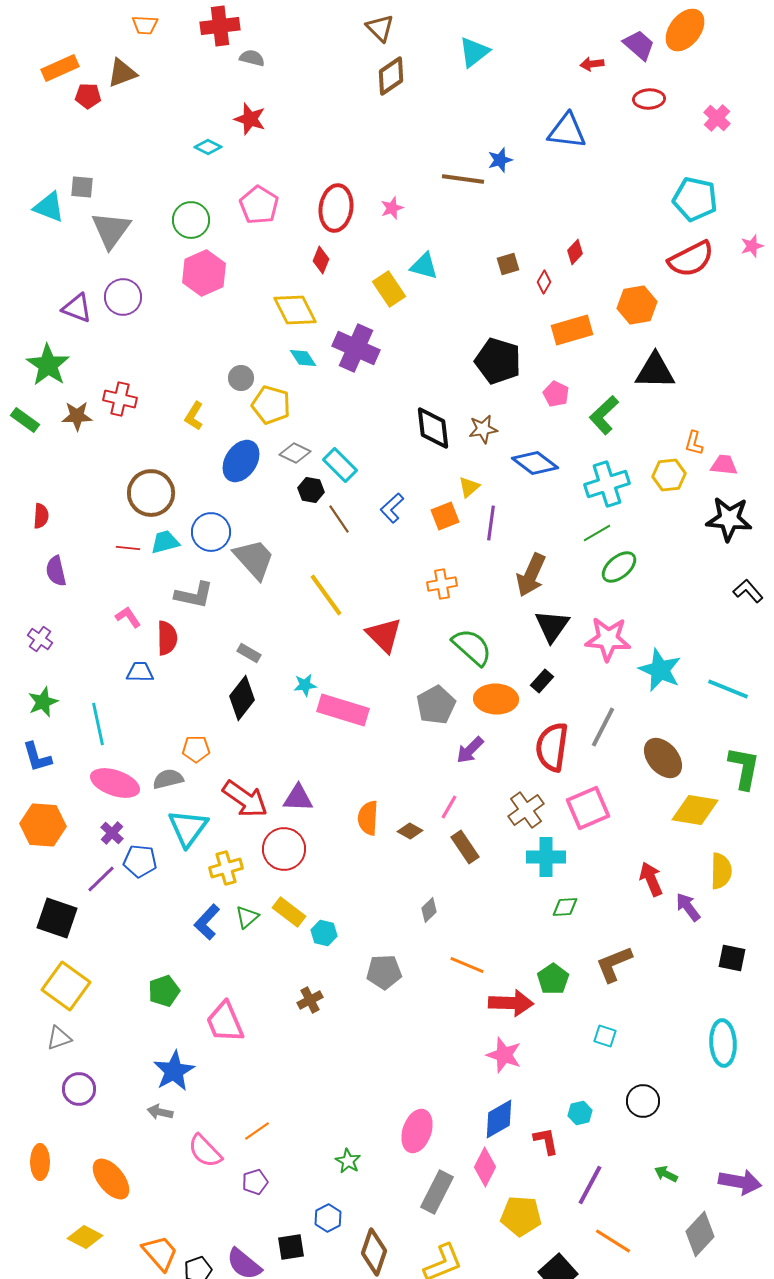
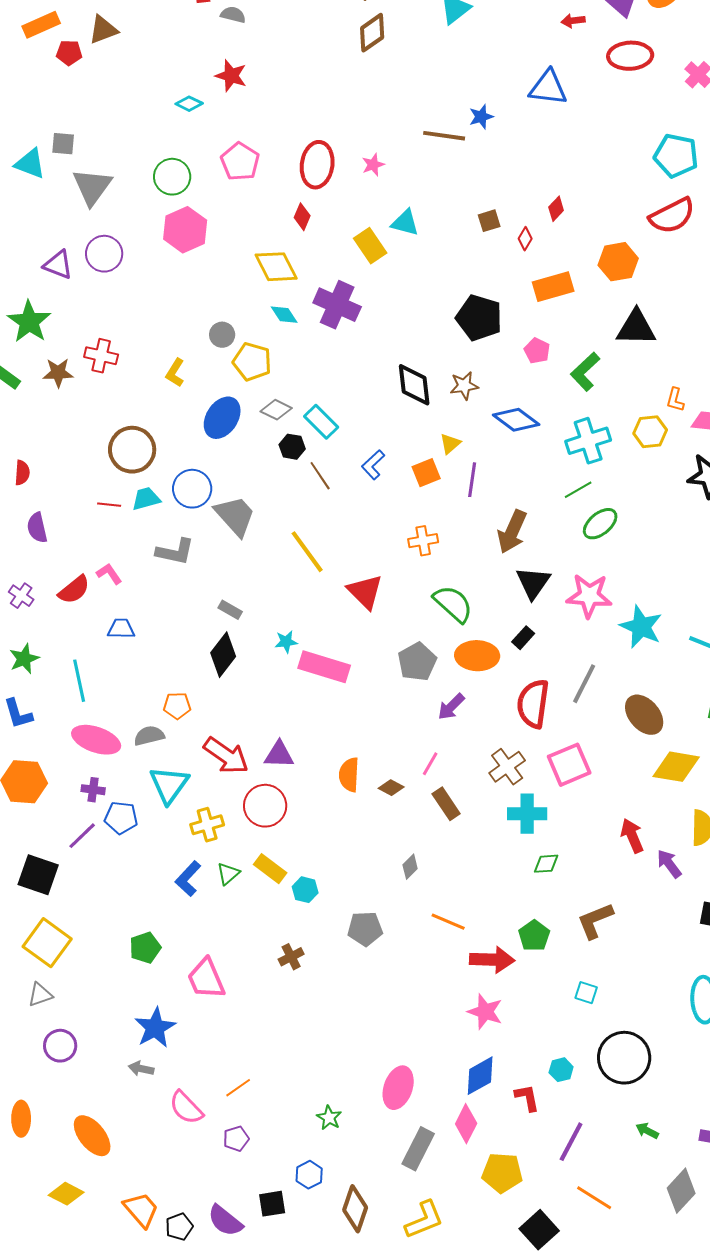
red ellipse: (649, 99) -> (630, 56), size x1.4
red semicircle: (167, 638) -> (74, 590), moved, turned 52
purple cross: (112, 833) -> (93, 790), turned -35
black circle: (643, 1101) -> (624, 1058), size x1.6

